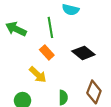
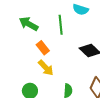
orange rectangle: (47, 52) -> (43, 48), moved

